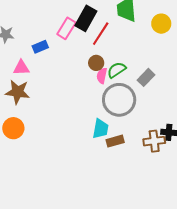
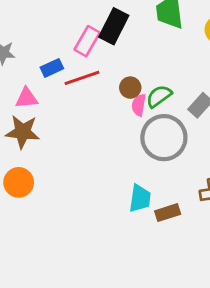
red line: (101, 34) -> (82, 78), moved, turned 40
cyan trapezoid: (101, 129) -> (140, 198), moved
brown rectangle: (115, 141) -> (168, 213), moved

